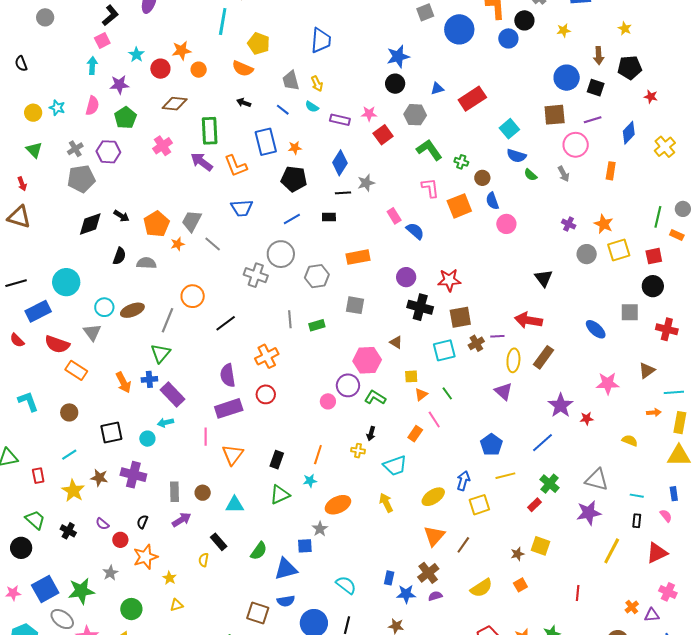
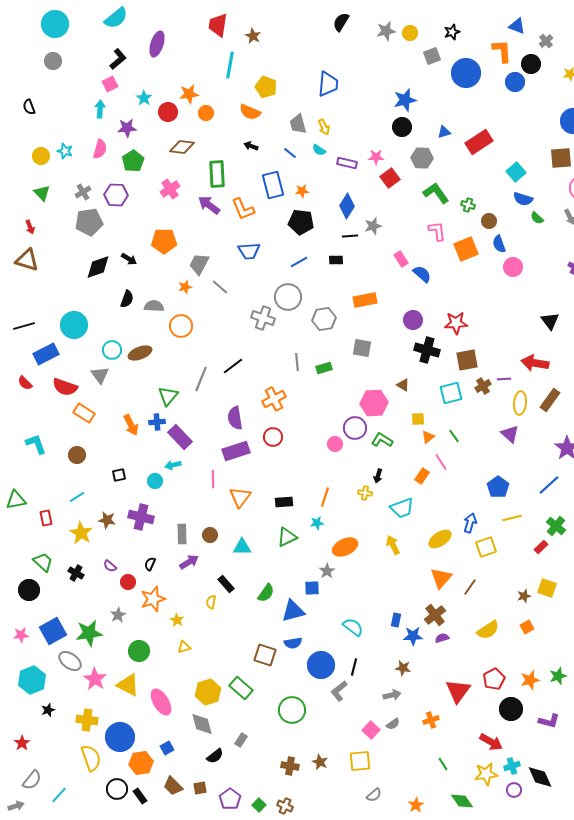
orange pentagon: (156, 224) -> (164, 241), moved, turned 30
orange circle: (193, 296) -> (181, 326), moved
gray line: (167, 320) -> (201, 379), moved
black square: (111, 433) -> (119, 475), size x0.6
black rectangle: (277, 460) -> (284, 502), turned 66

